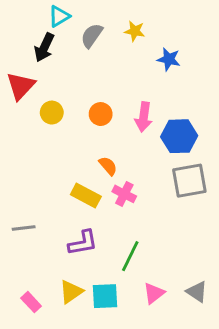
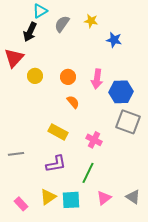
orange semicircle: (108, 166) -> (73, 102), moved
gray square: (189, 181) -> (128, 122), turned 30
pink cross: (124, 194) -> (94, 140), moved

